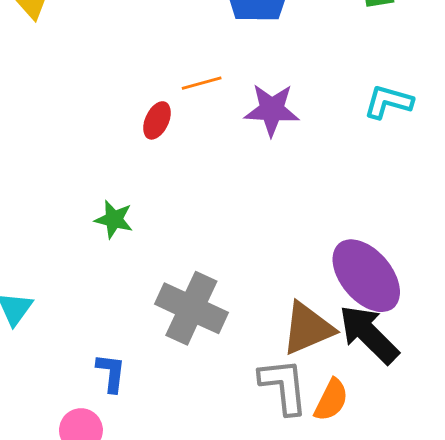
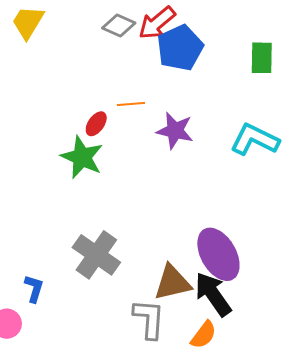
cyan L-shape: (388, 102) -> (255, 140), size x1.4
green star: (114, 219) -> (82, 157), moved, size x1.6
orange semicircle: (331, 400) -> (204, 335), moved

